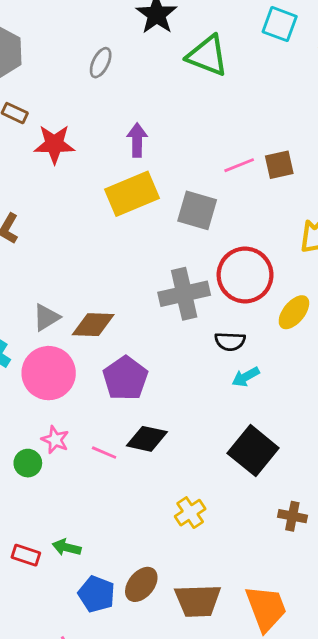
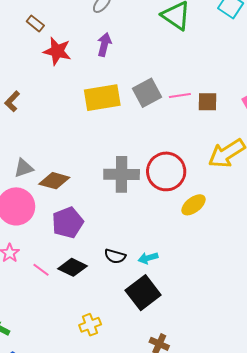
purple arrow: (137, 140) -> (104, 45), moved
gray square: (197, 210) -> (147, 93), moved, turned 32
black semicircle: (230, 341) -> (115, 256), moved
cyan arrow: (246, 377) -> (148, 258), moved

